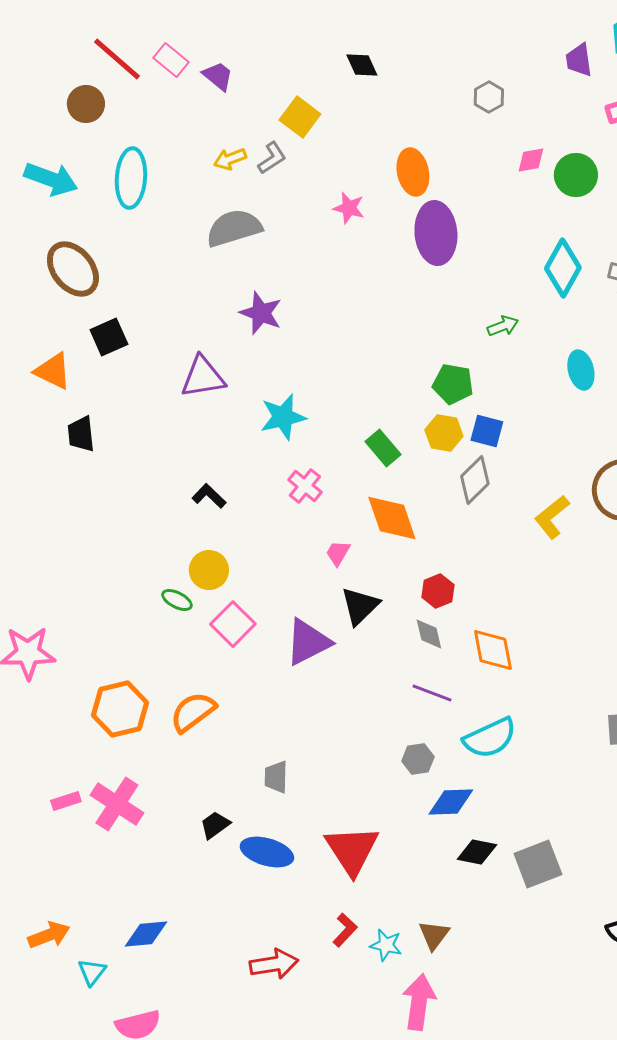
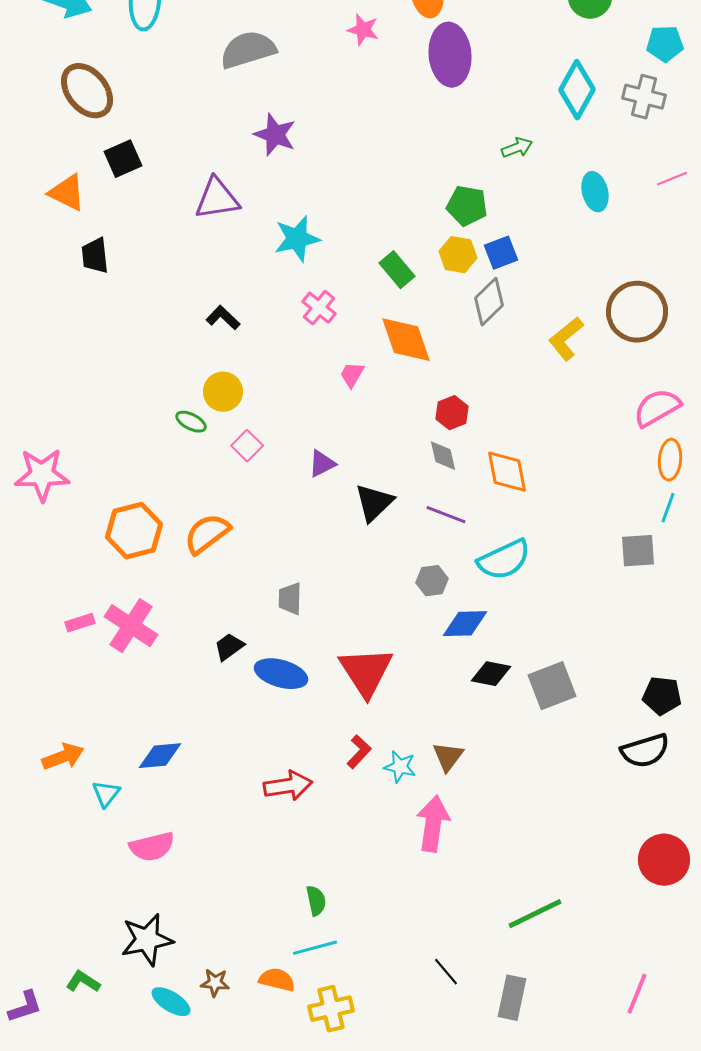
blue square: (487, 431) -> (501, 253), turned -36
black triangle: (360, 606) -> (374, 503), moved
pink square: (233, 624) -> (247, 446), size x0.7
purple triangle: (308, 642) -> (322, 464), size x0.6

